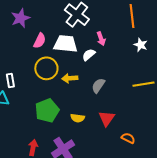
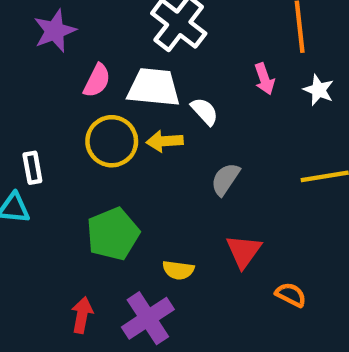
pink arrow: (101, 39) -> (264, 79), moved
white semicircle: (89, 55) -> (205, 111), turned 88
yellow arrow: (70, 78) -> (165, 141), moved
yellow semicircle: (78, 118) -> (178, 270), moved

